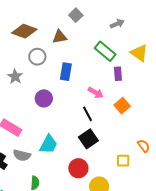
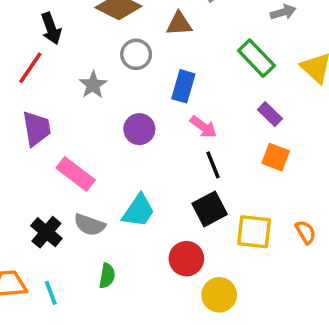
purple rectangle: (118, 74) -> (270, 114), moved, turned -48
pink arrow: (96, 93) -> (203, 127), moved
orange square: (122, 106) -> (276, 157), turned -35
yellow square: (123, 161) -> (254, 232), moved, size x1.5

